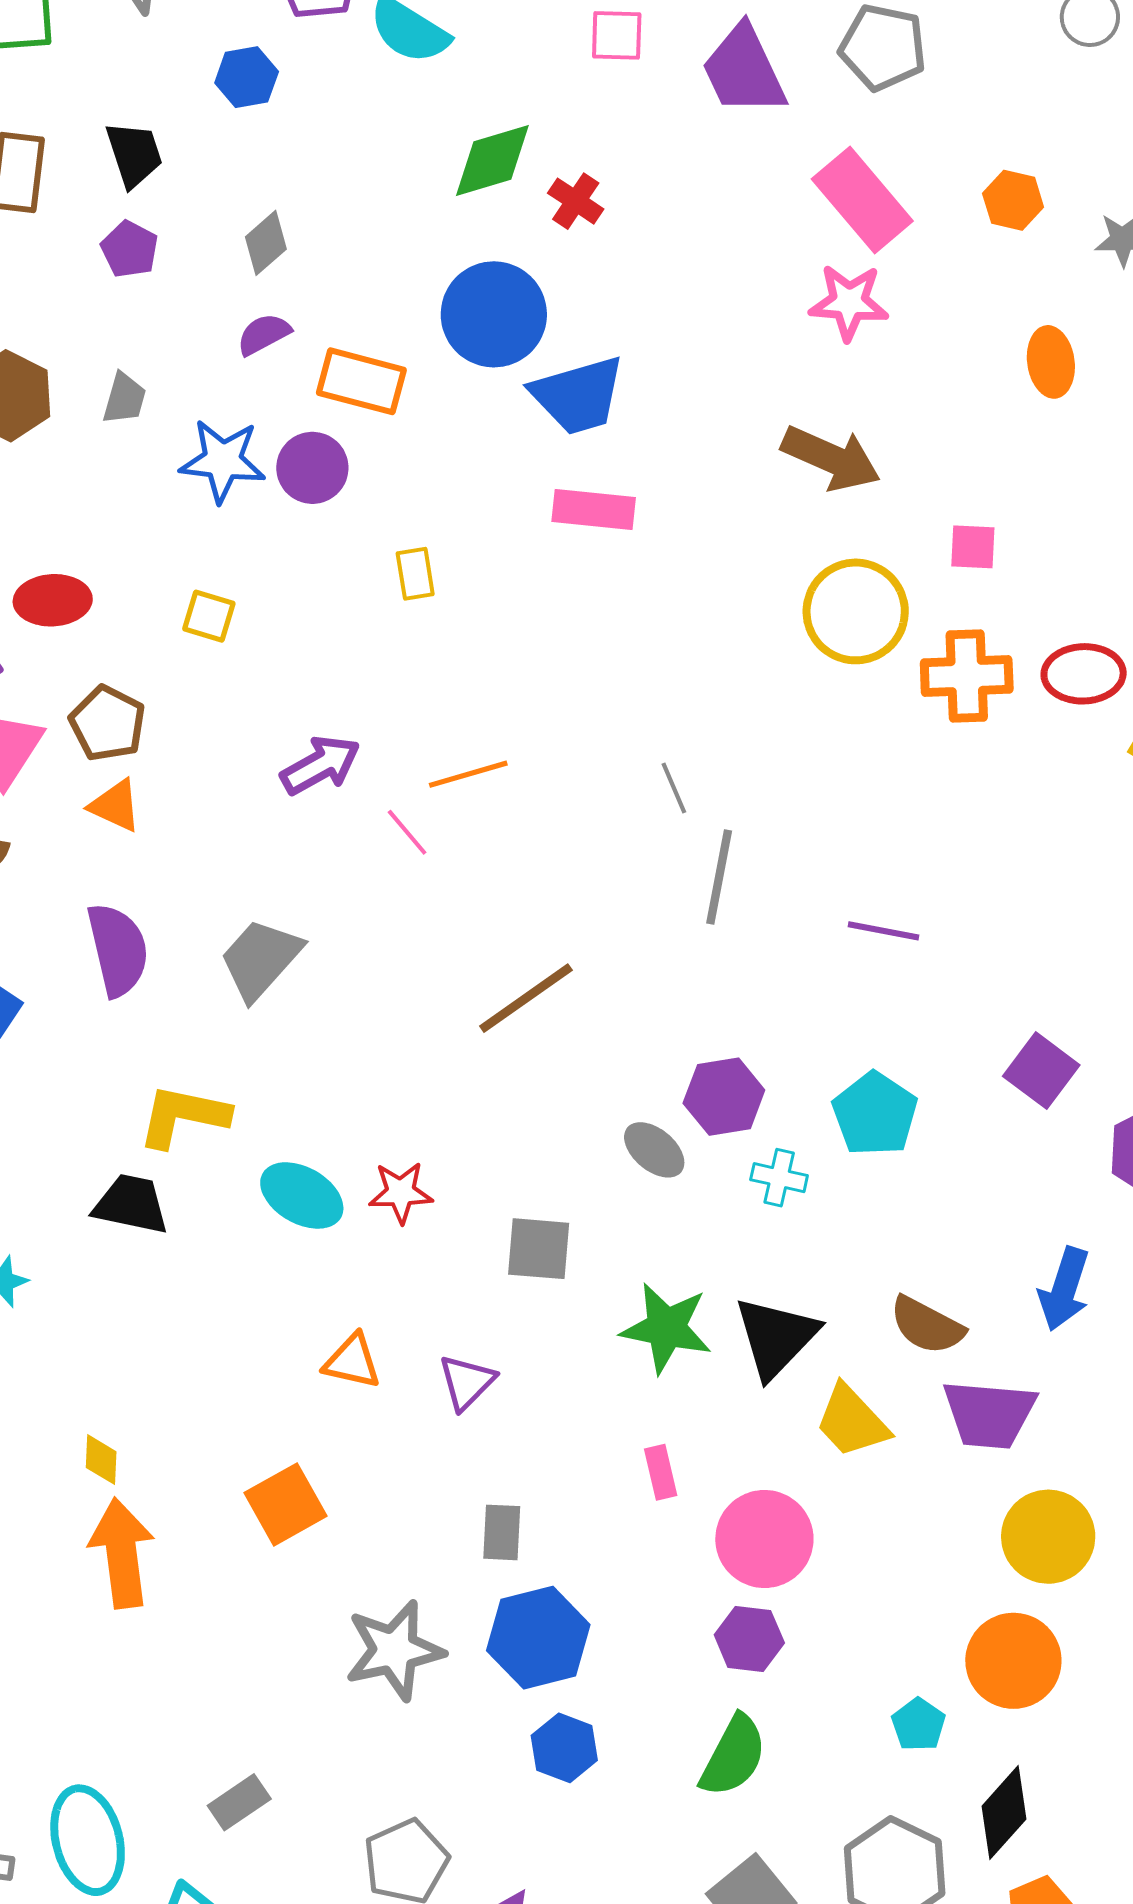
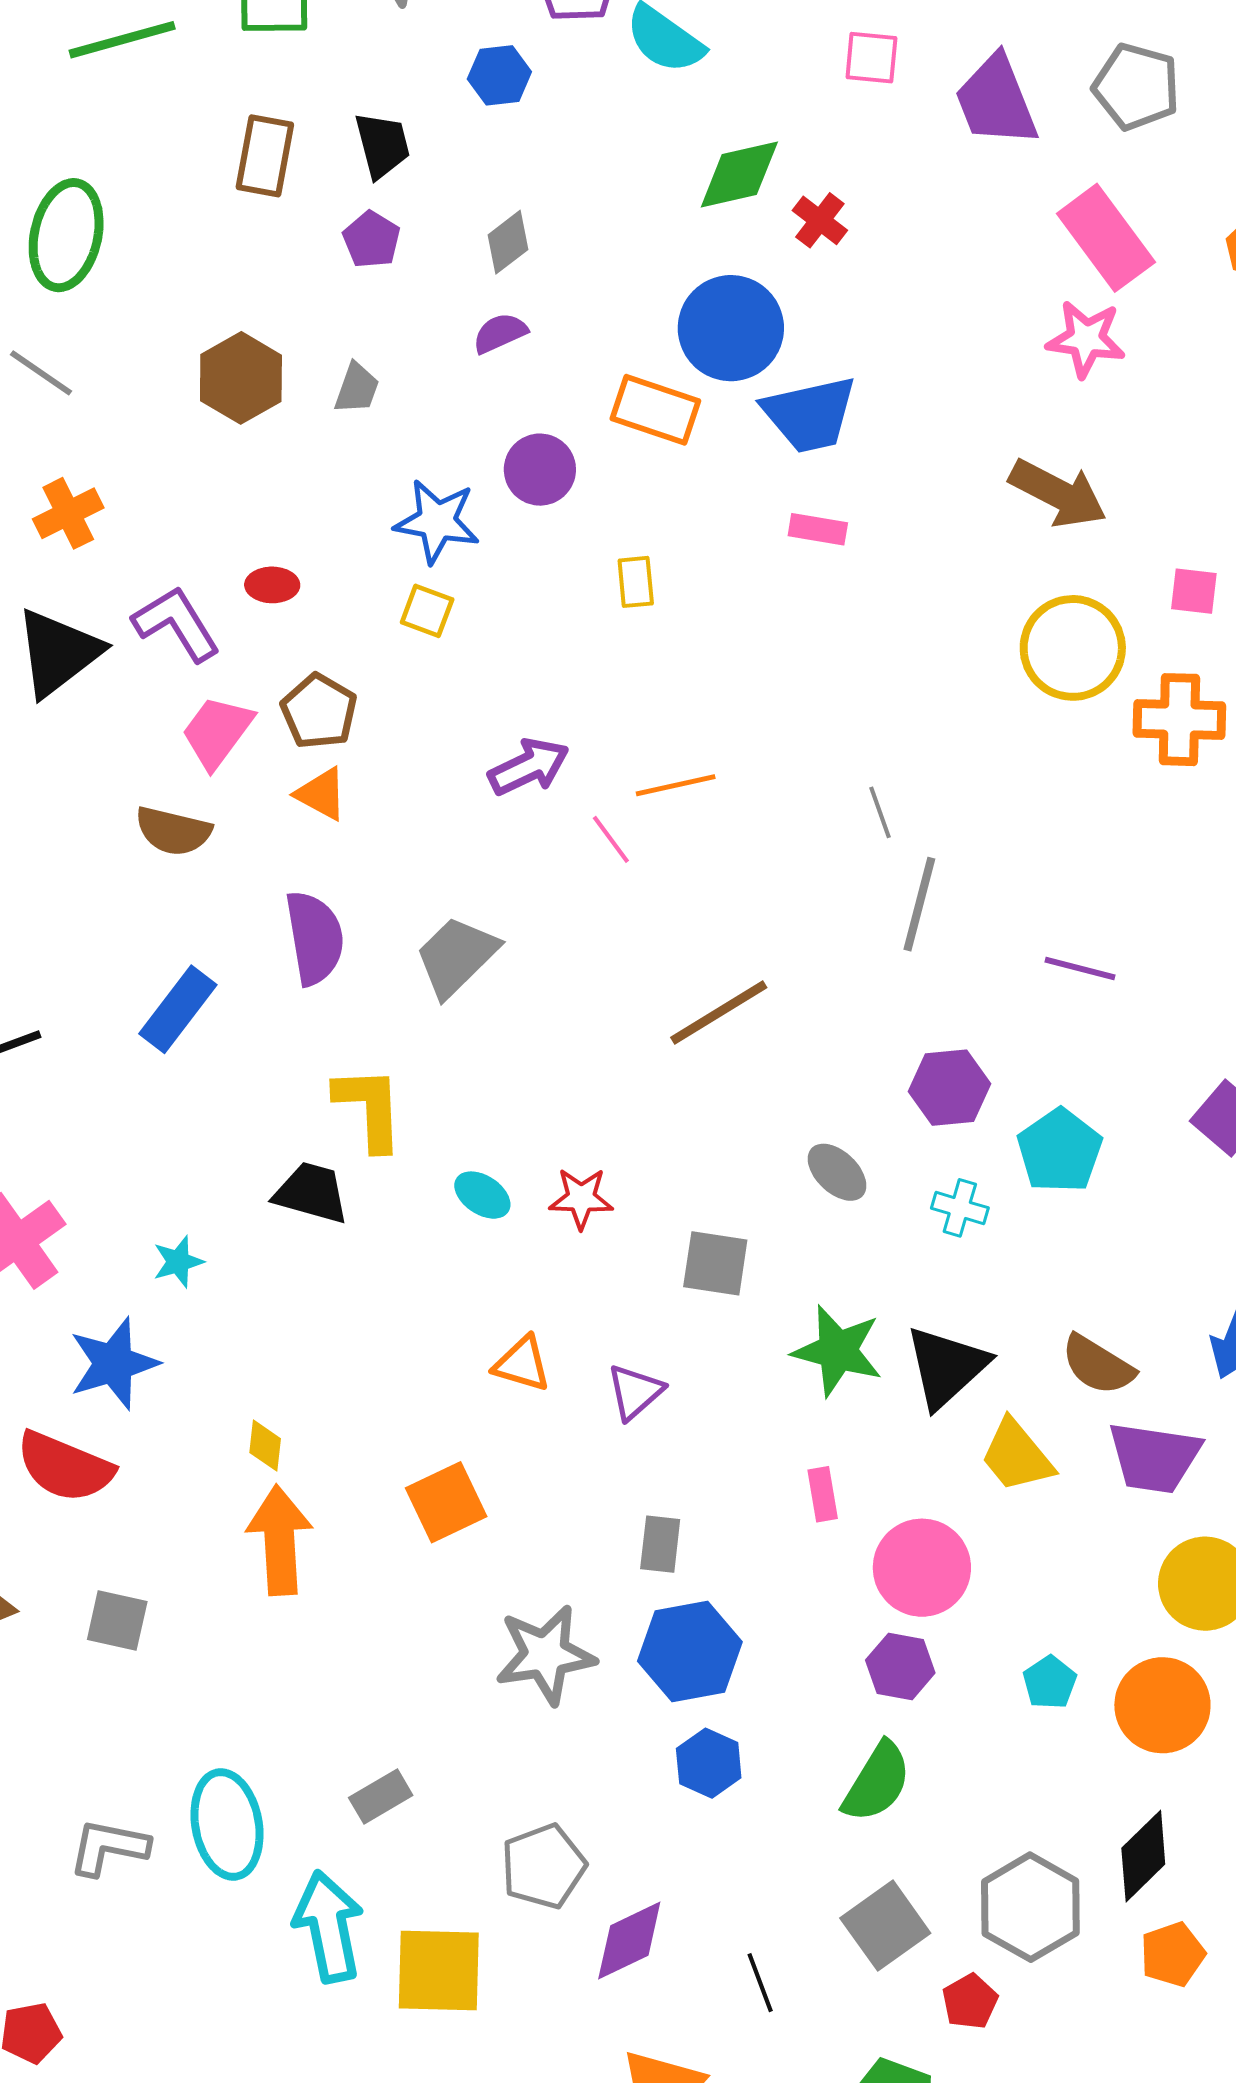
orange rectangle: (361, 381) -> (655, 410), moved
blue star: (223, 461) -> (437, 521), moved
pink rectangle: (594, 509) -> (818, 529), size x0.7
red ellipse: (53, 600) -> (272, 585), size x0.7
purple hexagon: (724, 1097) -> (950, 1088), moved
yellow L-shape: (183, 1116) -> (369, 1108), turned 72
cyan ellipse: (302, 1195) -> (482, 1195), size x0.7
cyan pentagon: (919, 1725) -> (1050, 1682), moved

